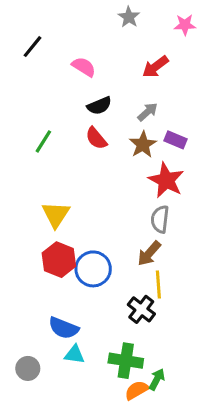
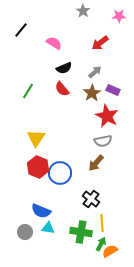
gray semicircle: (160, 219) -> (103, 141), turned -108
yellow line: (158, 284) -> (102, 223), moved
gray circle: (28, 368) -> (25, 232), moved
orange semicircle: (137, 390) -> (110, 251), moved

